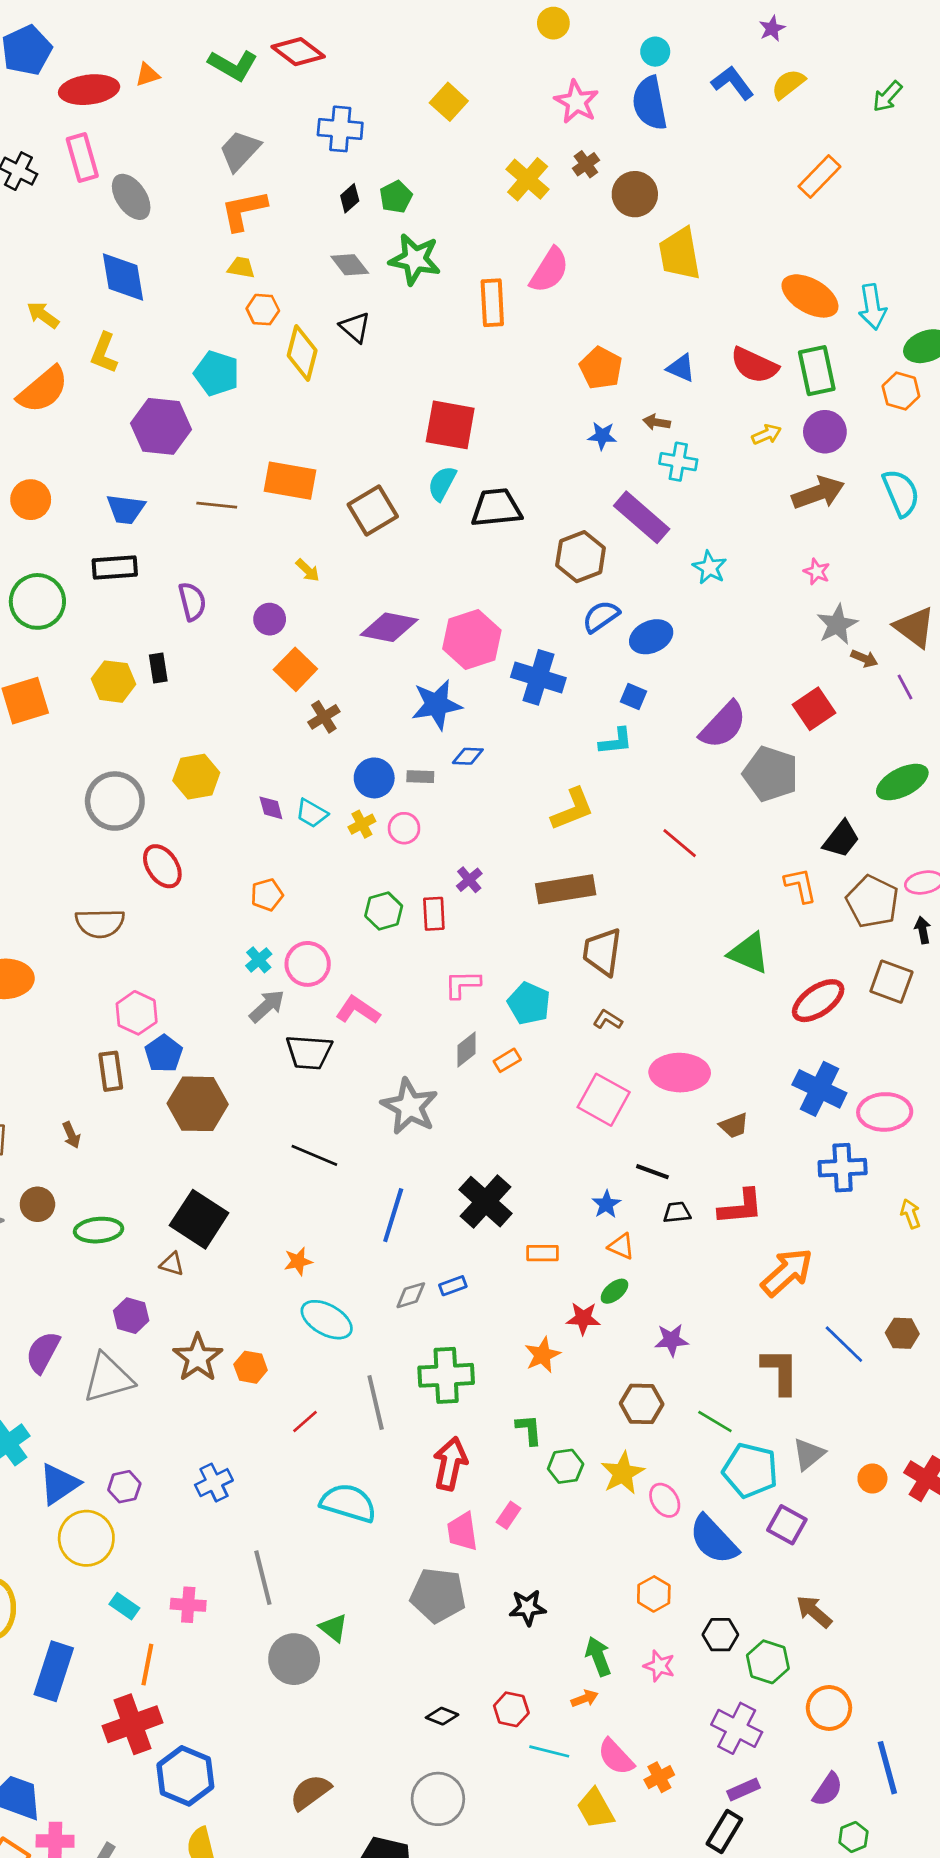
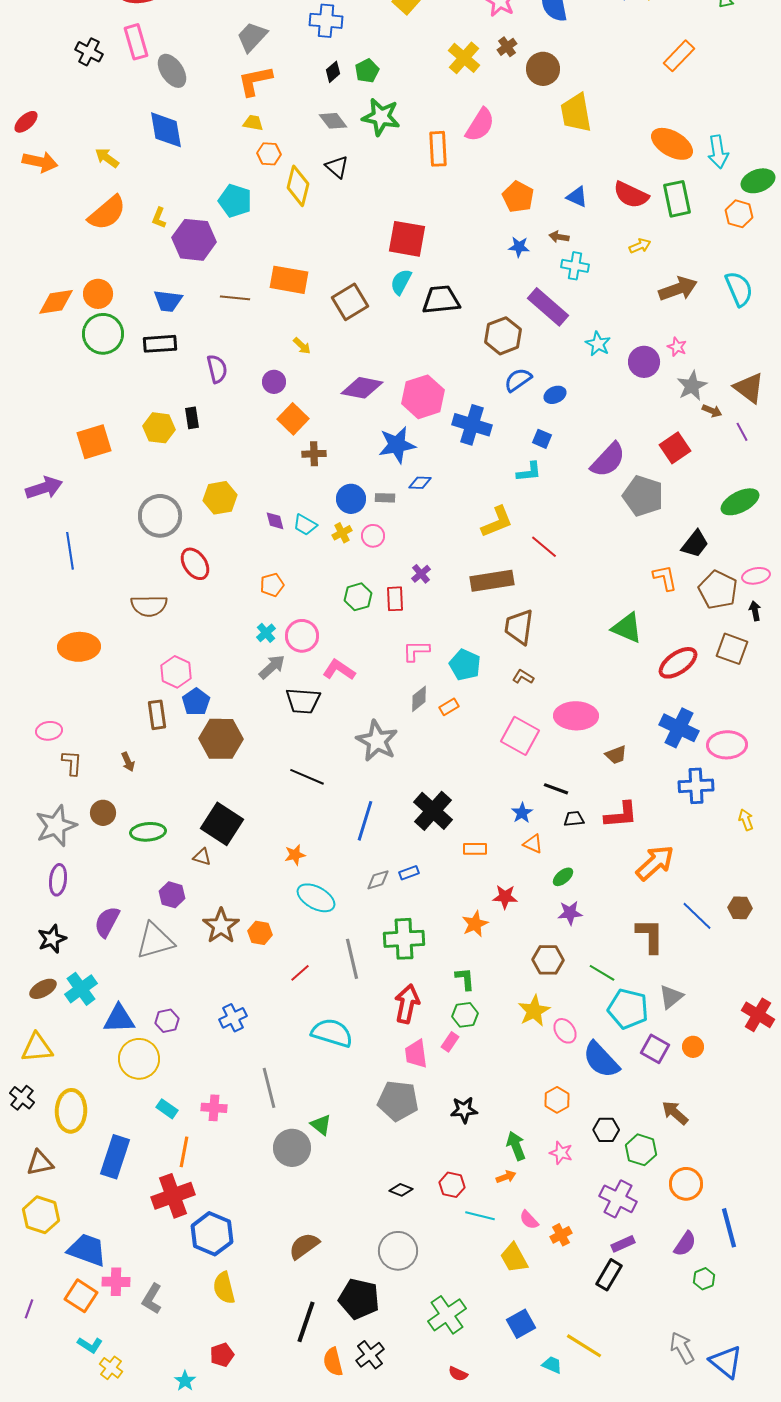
yellow L-shape: (104, 353) -> (159, 218), moved, size x0.7
purple circle: (825, 432) -> (644, 362), moved
green circle: (37, 601) -> (103, 334), moved
blue ellipse: (651, 637) -> (555, 395), size x0.7
brown cross: (324, 717) -> (314, 454), turned 30
red line: (680, 843) -> (544, 547), moved
green ellipse: (614, 1291) -> (563, 877), moved
green hexagon: (566, 1466) -> (465, 1015), moved
orange circle: (872, 1479) -> (693, 1047), moved
blue triangle: (59, 1484) -> (119, 1019), turned 32
pink semicircle: (616, 1757) -> (529, 1220), size x0.7

